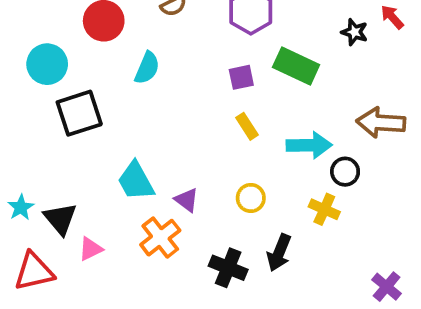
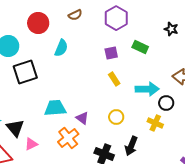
green rectangle: (296, 66) -> (140, 47), size x0.7
cyan trapezoid: (136, 181) -> (55, 108), turned 115

